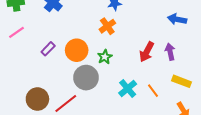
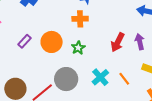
orange cross: (107, 26) -> (80, 19), turned 35
gray circle: (86, 78) -> (66, 79), moved

